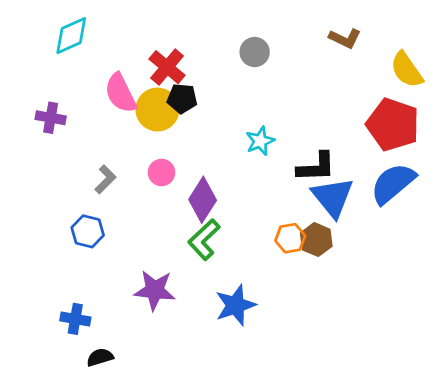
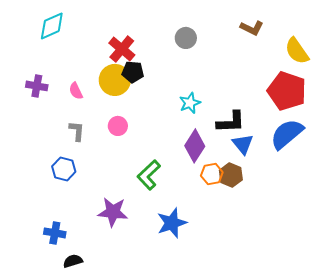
pink semicircle: (120, 93) -> (76, 91), moved, size x0.6
gray L-shape: (105, 179) -> (77, 131), turned -40
blue triangle: (333, 197) -> (243, 144), size x0.7
purple diamond: (203, 200) -> (195, 146), moved

